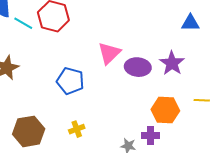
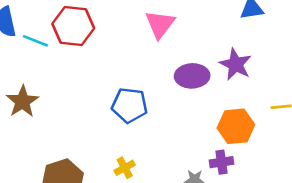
pink triangle: (109, 53) -> (160, 24), moved
blue pentagon: (70, 81) -> (130, 105), moved

